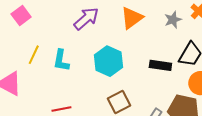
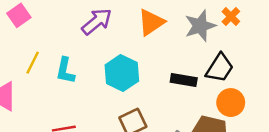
gray star: (173, 20) -> (200, 26), size x1.5

